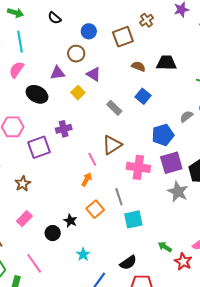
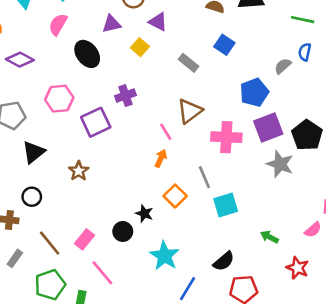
black ellipse: (37, 94) -> (87, 54), turned 30
pink rectangle: (24, 219) -> (84, 239), moved
cyan star: (83, 254) -> (164, 256), size x1.6
red star: (183, 262) -> (297, 268), moved

